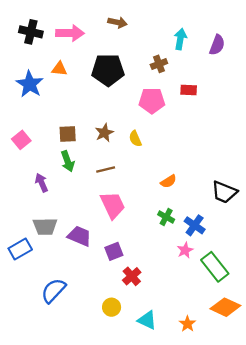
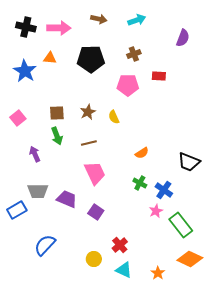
cyan arrow: (180, 39) -> (137, 20), moved, turned 60
purple square: (114, 251) -> (96, 212), turned -35
red cross: (132, 276) -> (120, 245), moved

